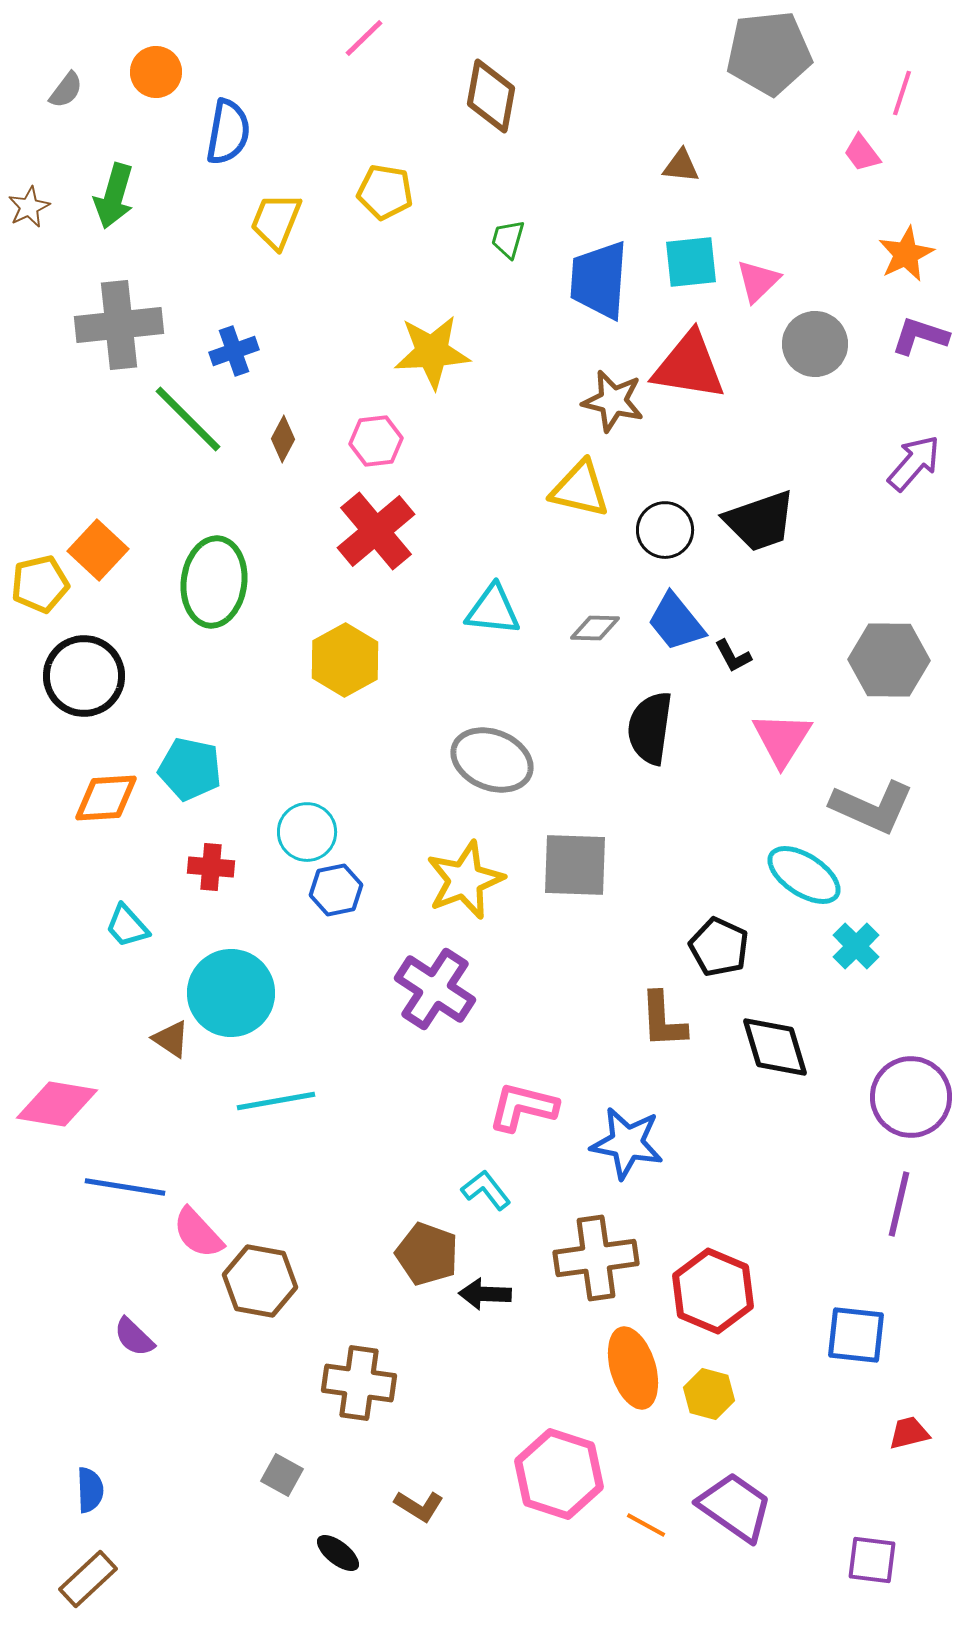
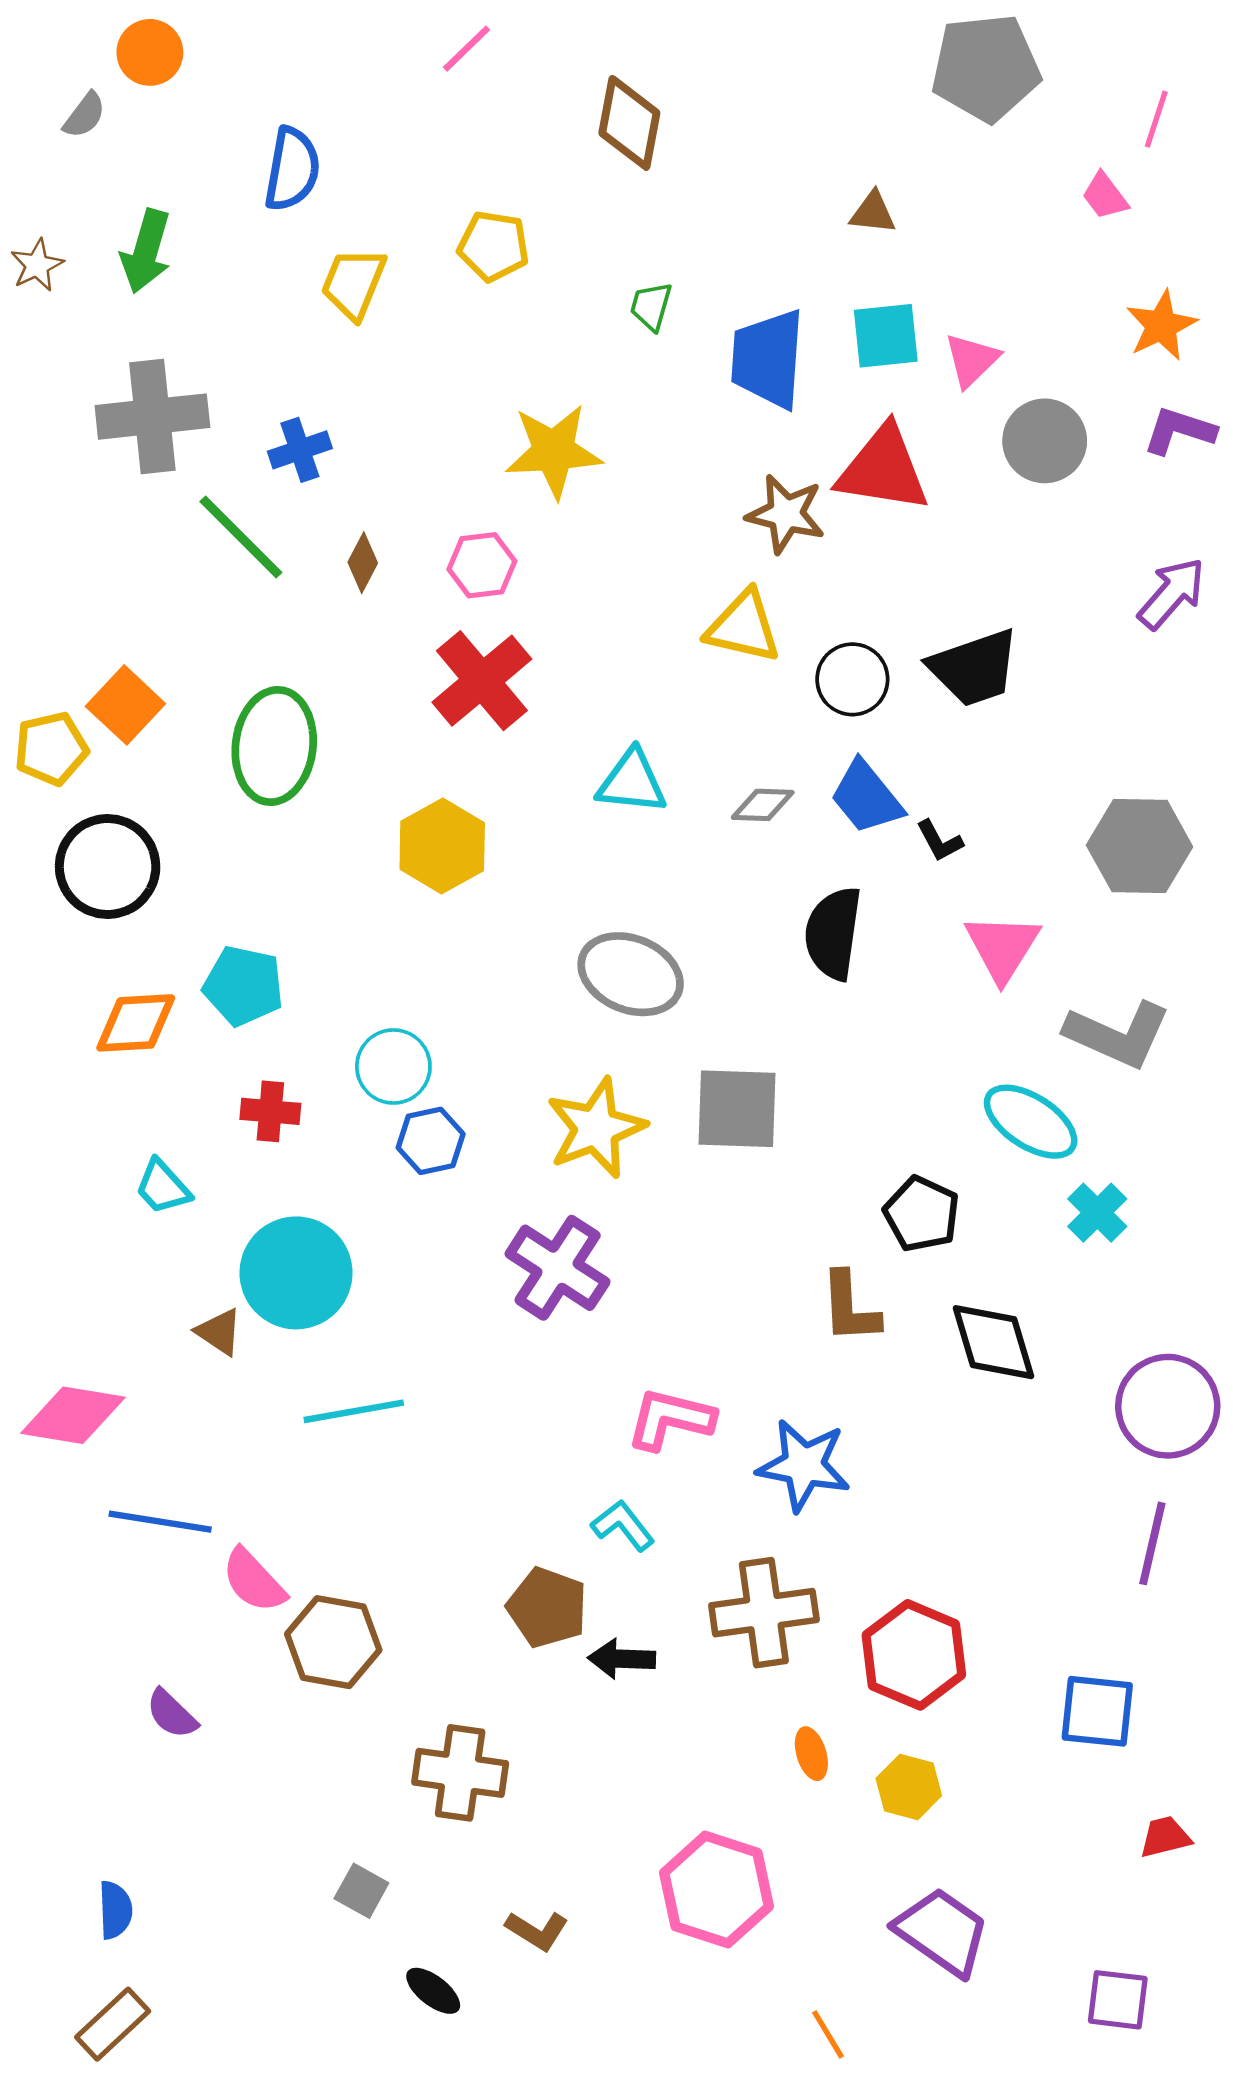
orange circle: (156, 72) -> (150, 52), moved
orange ellipse: (633, 1368) -> (811, 1754), size x0.5
orange line: (646, 1525) -> (828, 2034), moved, turned 30

